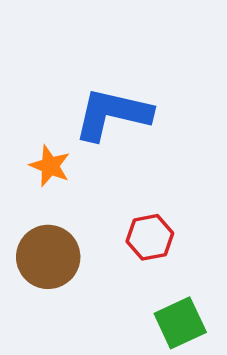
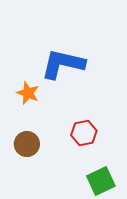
brown circle: (48, 257) -> (27, 144), size x0.7

